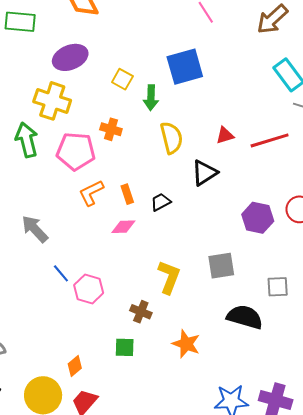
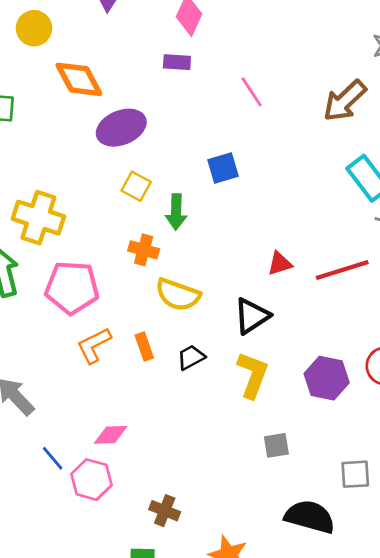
purple ellipse: (70, 57) -> (121, 128), moved
blue square: (185, 67) -> (223, 168), size x0.6
orange cross: (111, 129) -> (144, 250), moved
yellow semicircle: (171, 138) -> (178, 295), moved, turned 124
pink diamond: (123, 227) -> (111, 435), moved
gray square: (221, 266) -> (276, 445), size x0.7
yellow L-shape: (169, 277) -> (253, 375), moved

